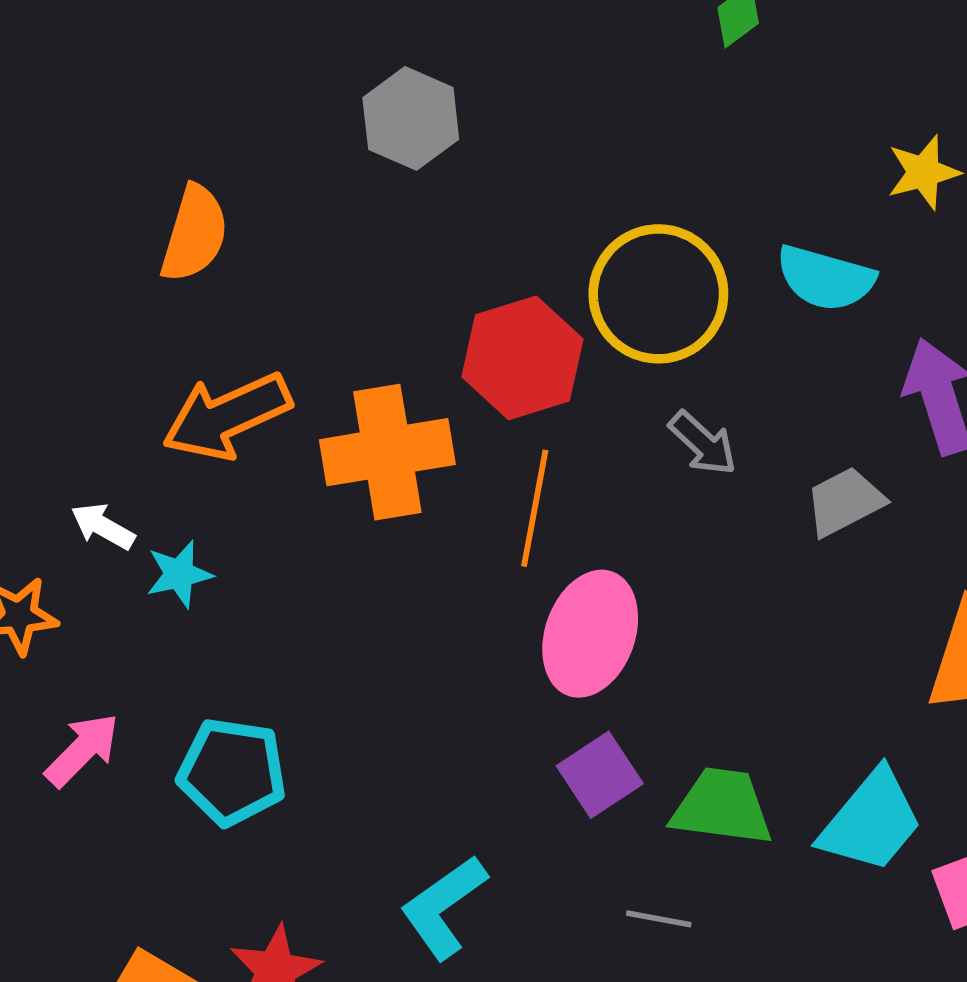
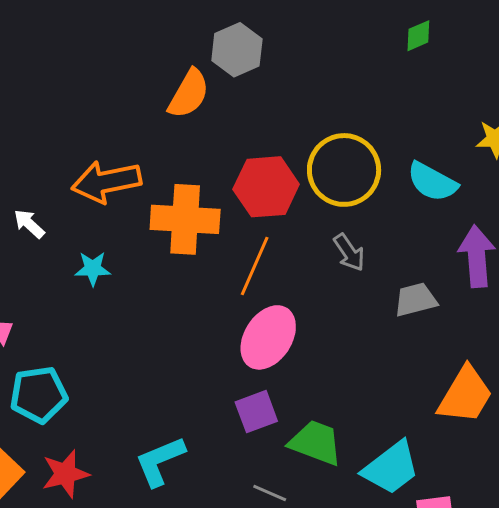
orange semicircle: (194, 234) -> (189, 94), moved
cyan star: (179, 574) -> (93, 269), moved
cyan pentagon: (232, 772) -> (39, 395), moved, turned -30

